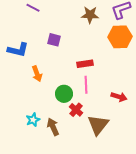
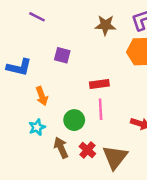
red cross: (76, 110) -> (87, 150), moved
cyan star: (33, 120) -> (37, 127), moved
brown arrow: (53, 127) -> (61, 148), moved

